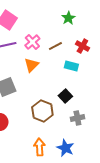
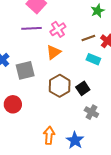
brown line: (55, 46) -> (88, 38), moved
brown hexagon: (42, 111) -> (60, 86), moved
gray cross: (77, 118) -> (91, 112), turned 32

